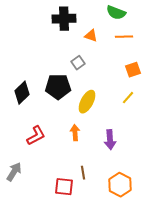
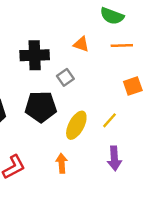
black cross: (64, 19) -> (35, 55), moved
yellow line: (128, 98) -> (110, 120), moved
purple arrow: (110, 140) -> (114, 158), moved

